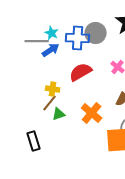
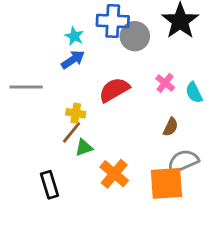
blue cross: (78, 38) -> (113, 21), moved
gray line: (37, 41) -> (26, 87), moved
orange cross: (92, 113) -> (114, 174), moved

